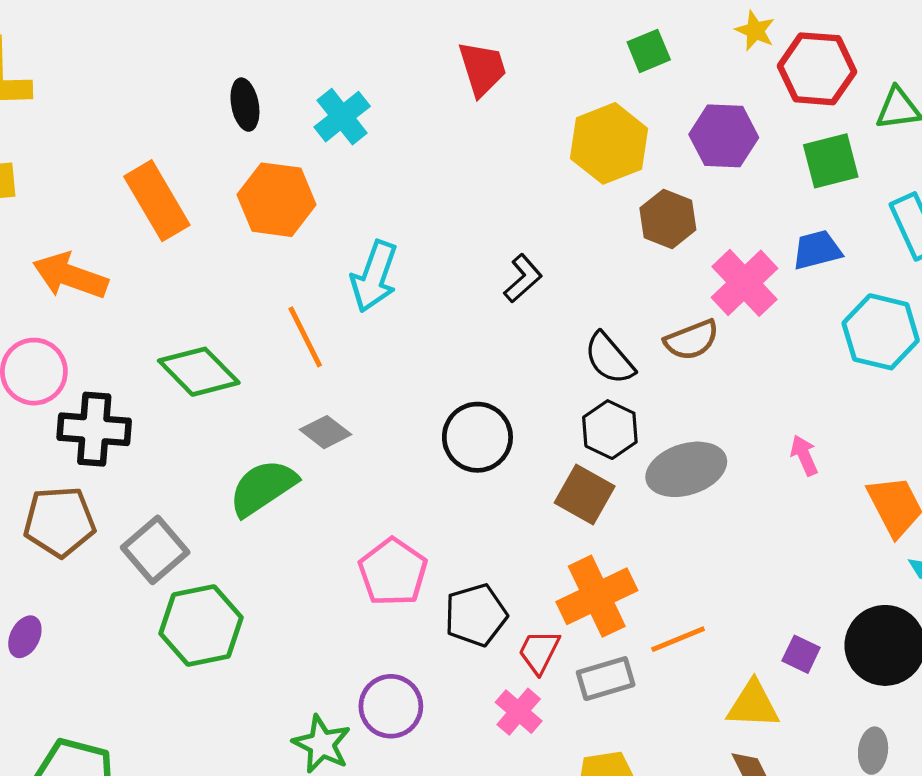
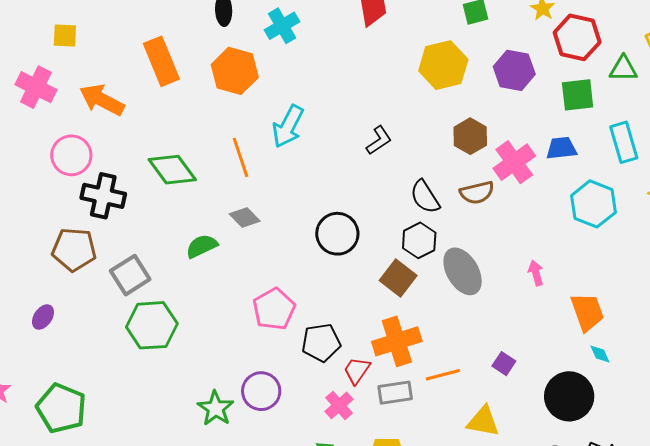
brown hexagon: (668, 219) -> (470, 136), moved
gray ellipse: (686, 469) -> (463, 271), turned 69
green semicircle: (263, 488) -> (202, 246), size x0.7
purple square: (801, 654) -> (504, 364), moved

